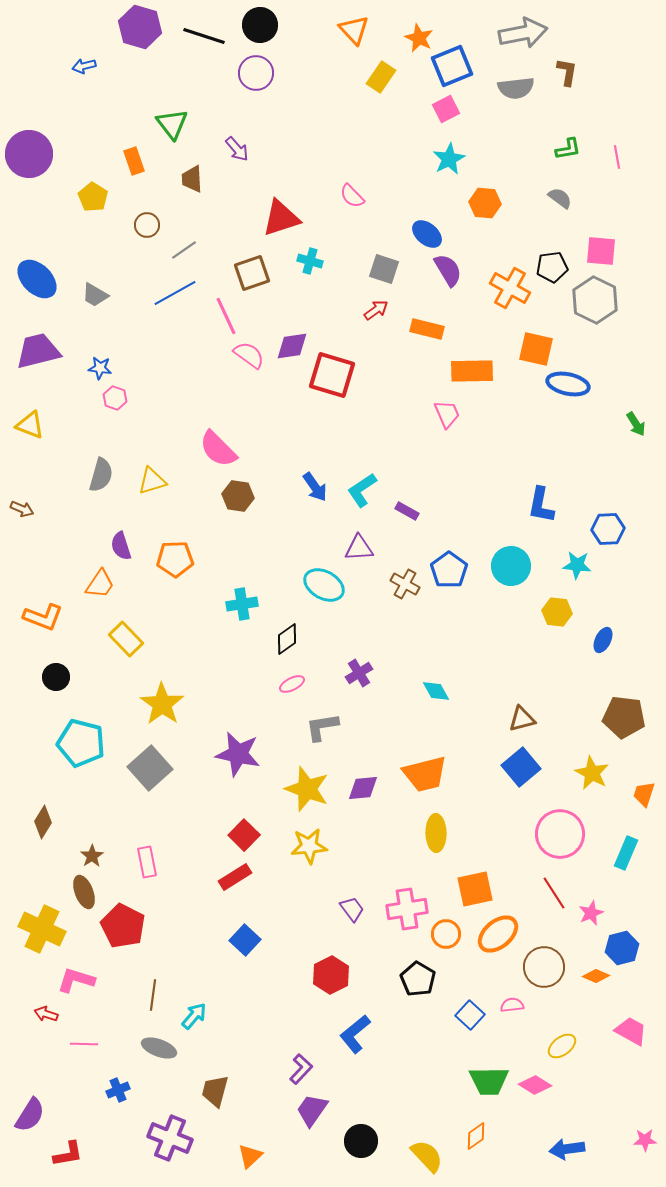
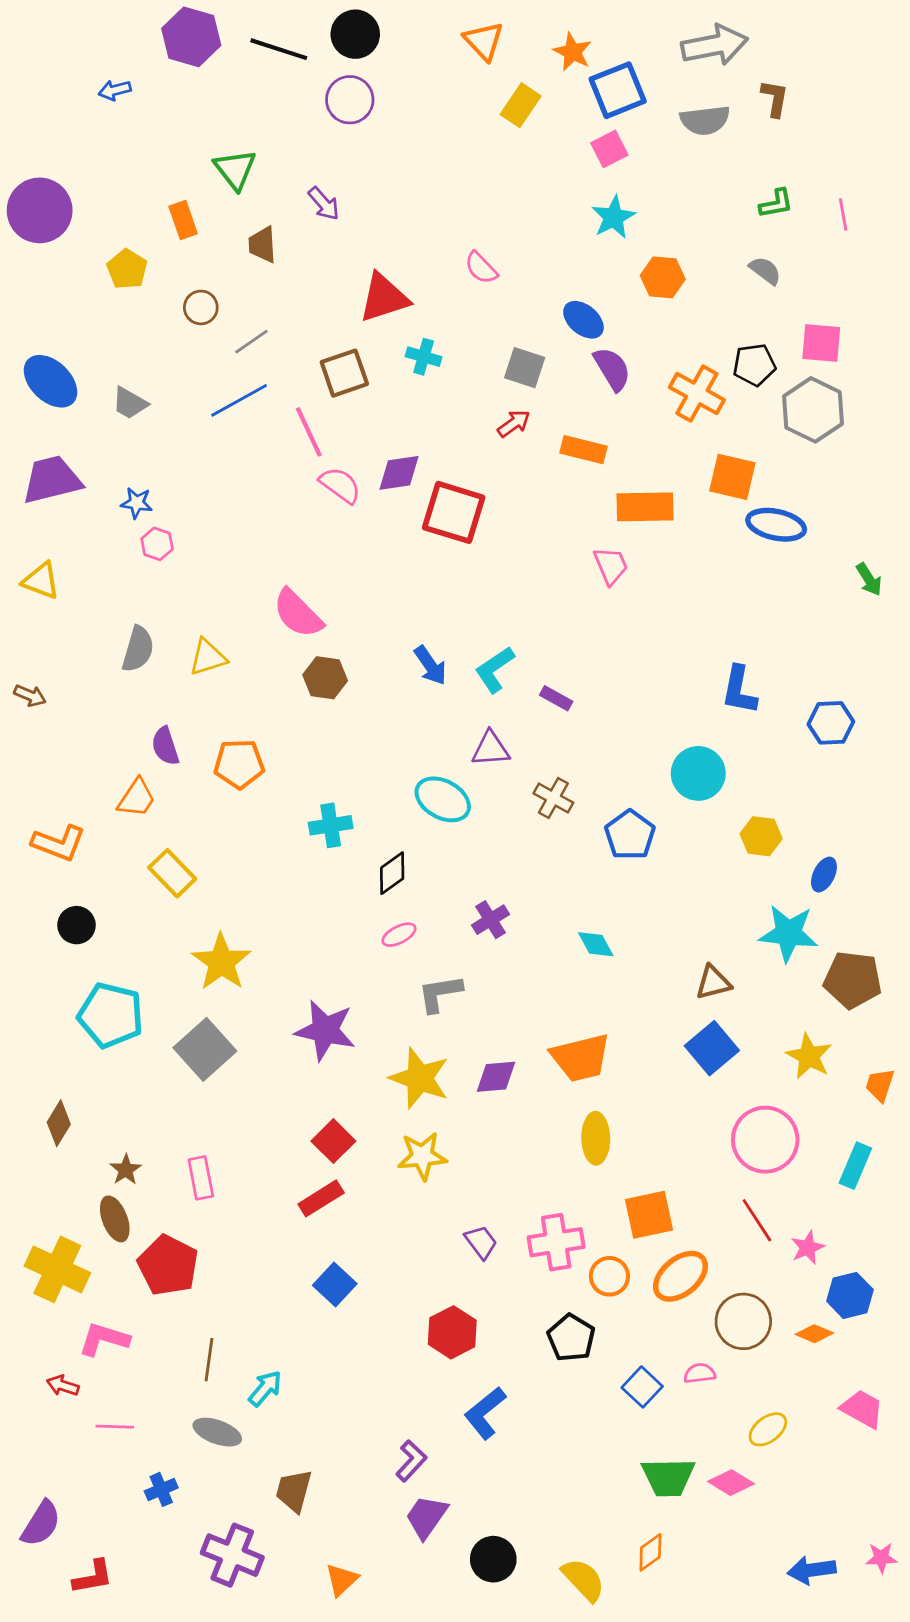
cyan star: (577, 565) -> (788, 933), moved, size x1.5
blue pentagon: (449, 570) -> (630, 835), moved
blue arrow: (567, 1149) -> (812, 1570), moved

